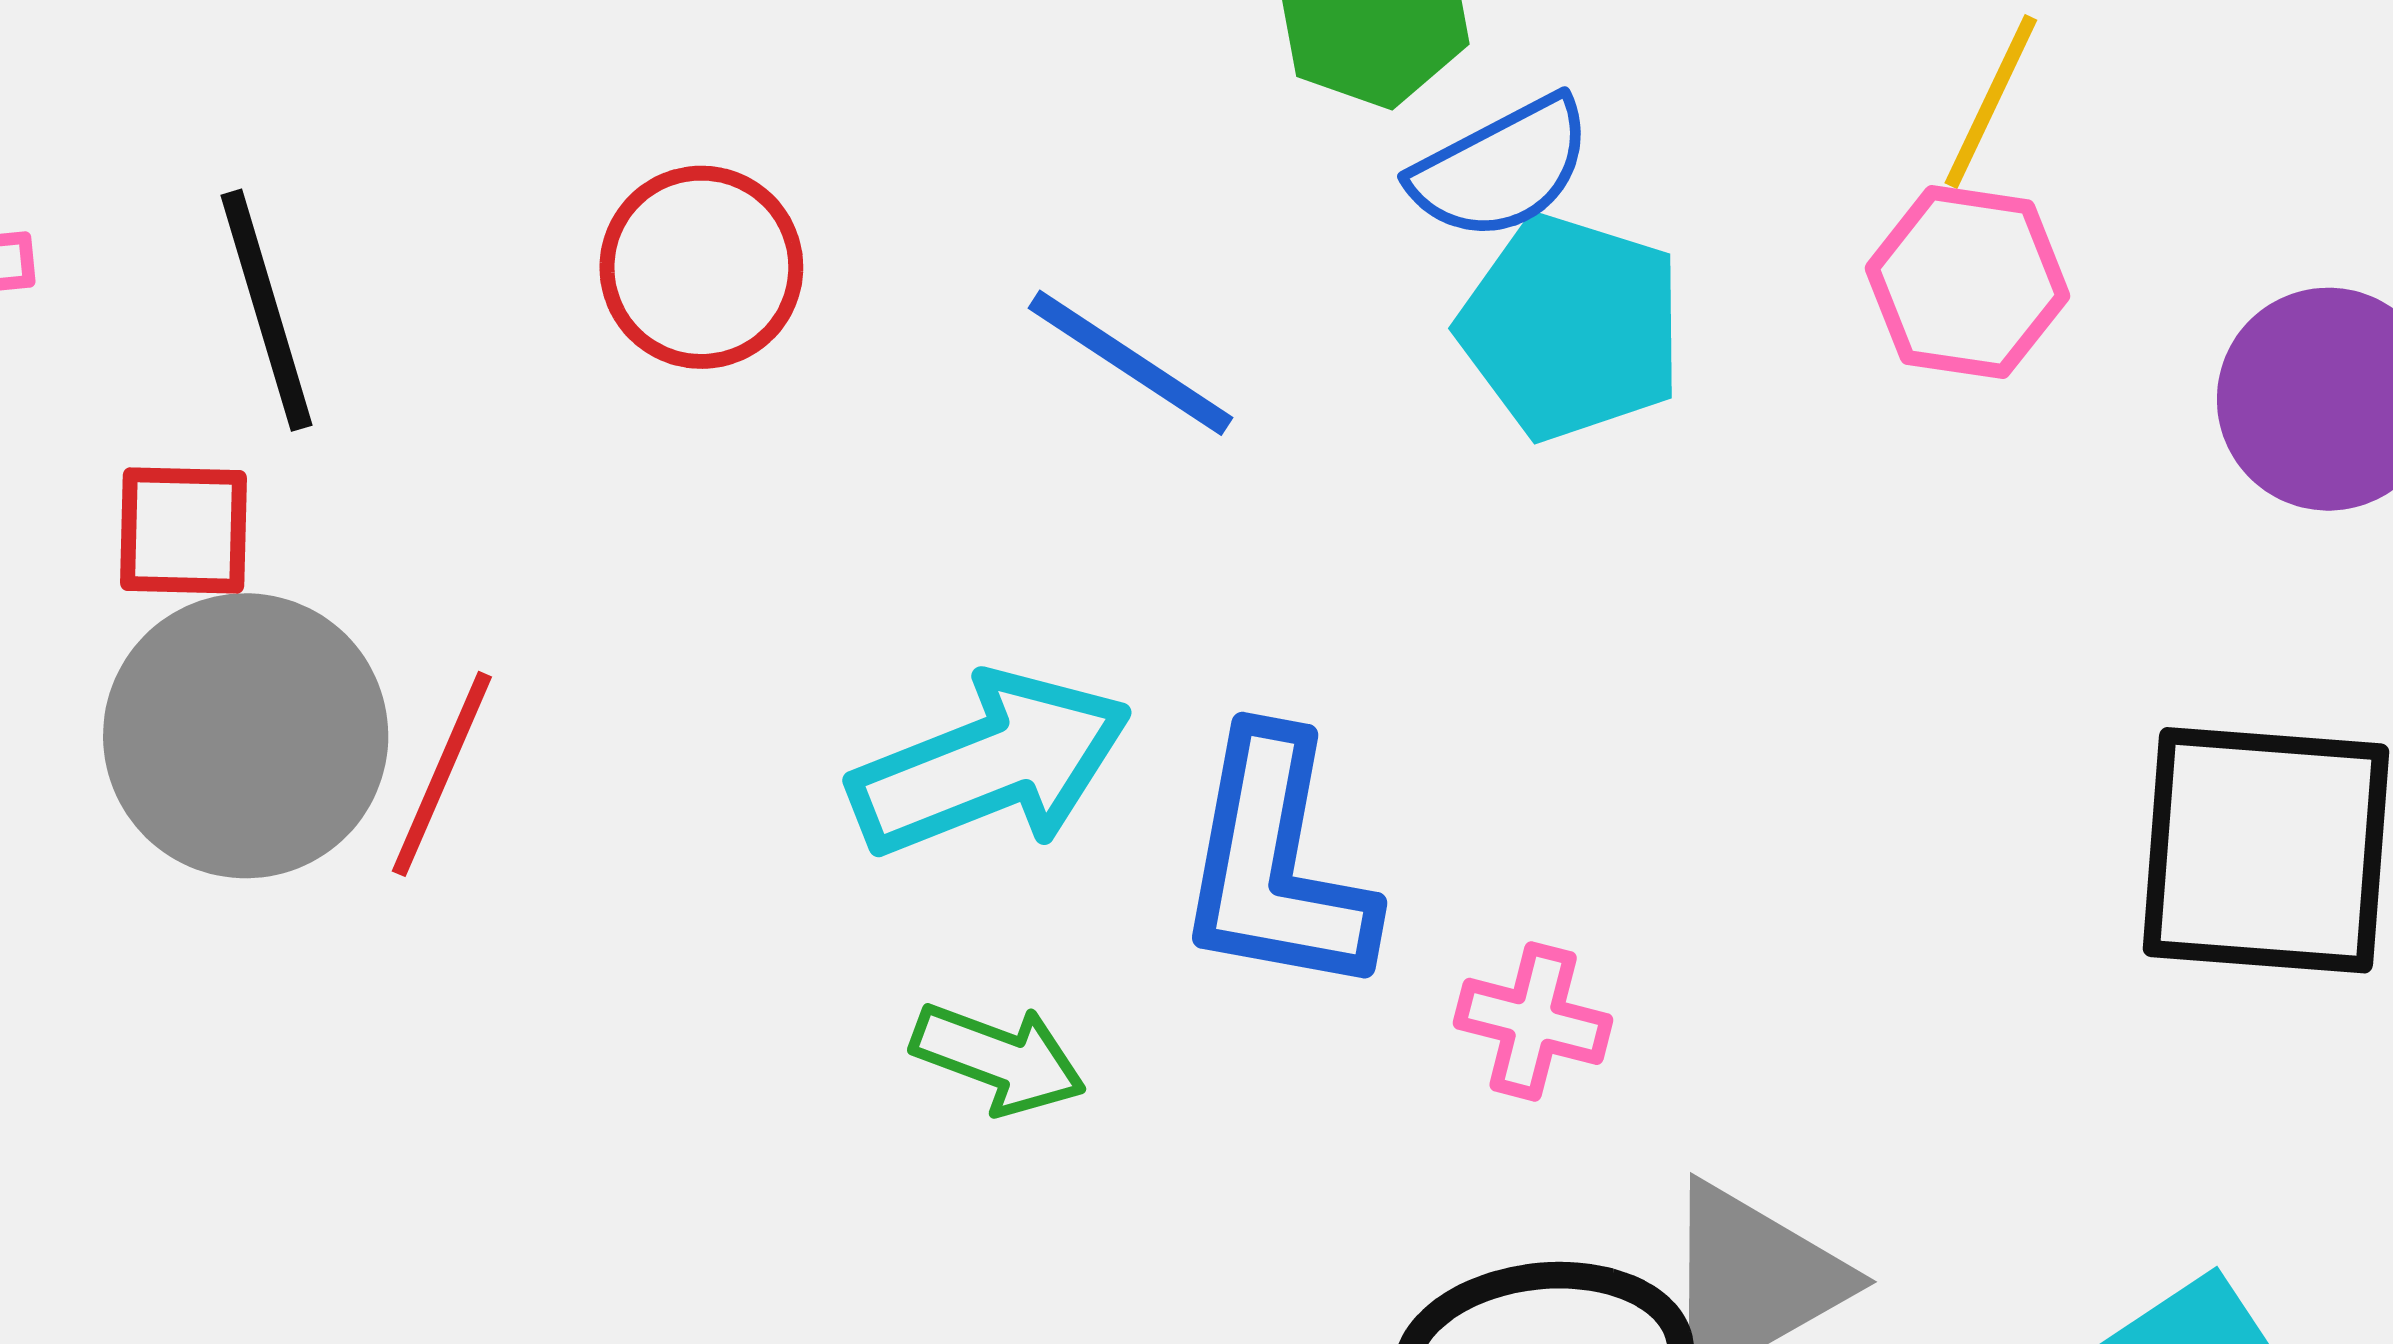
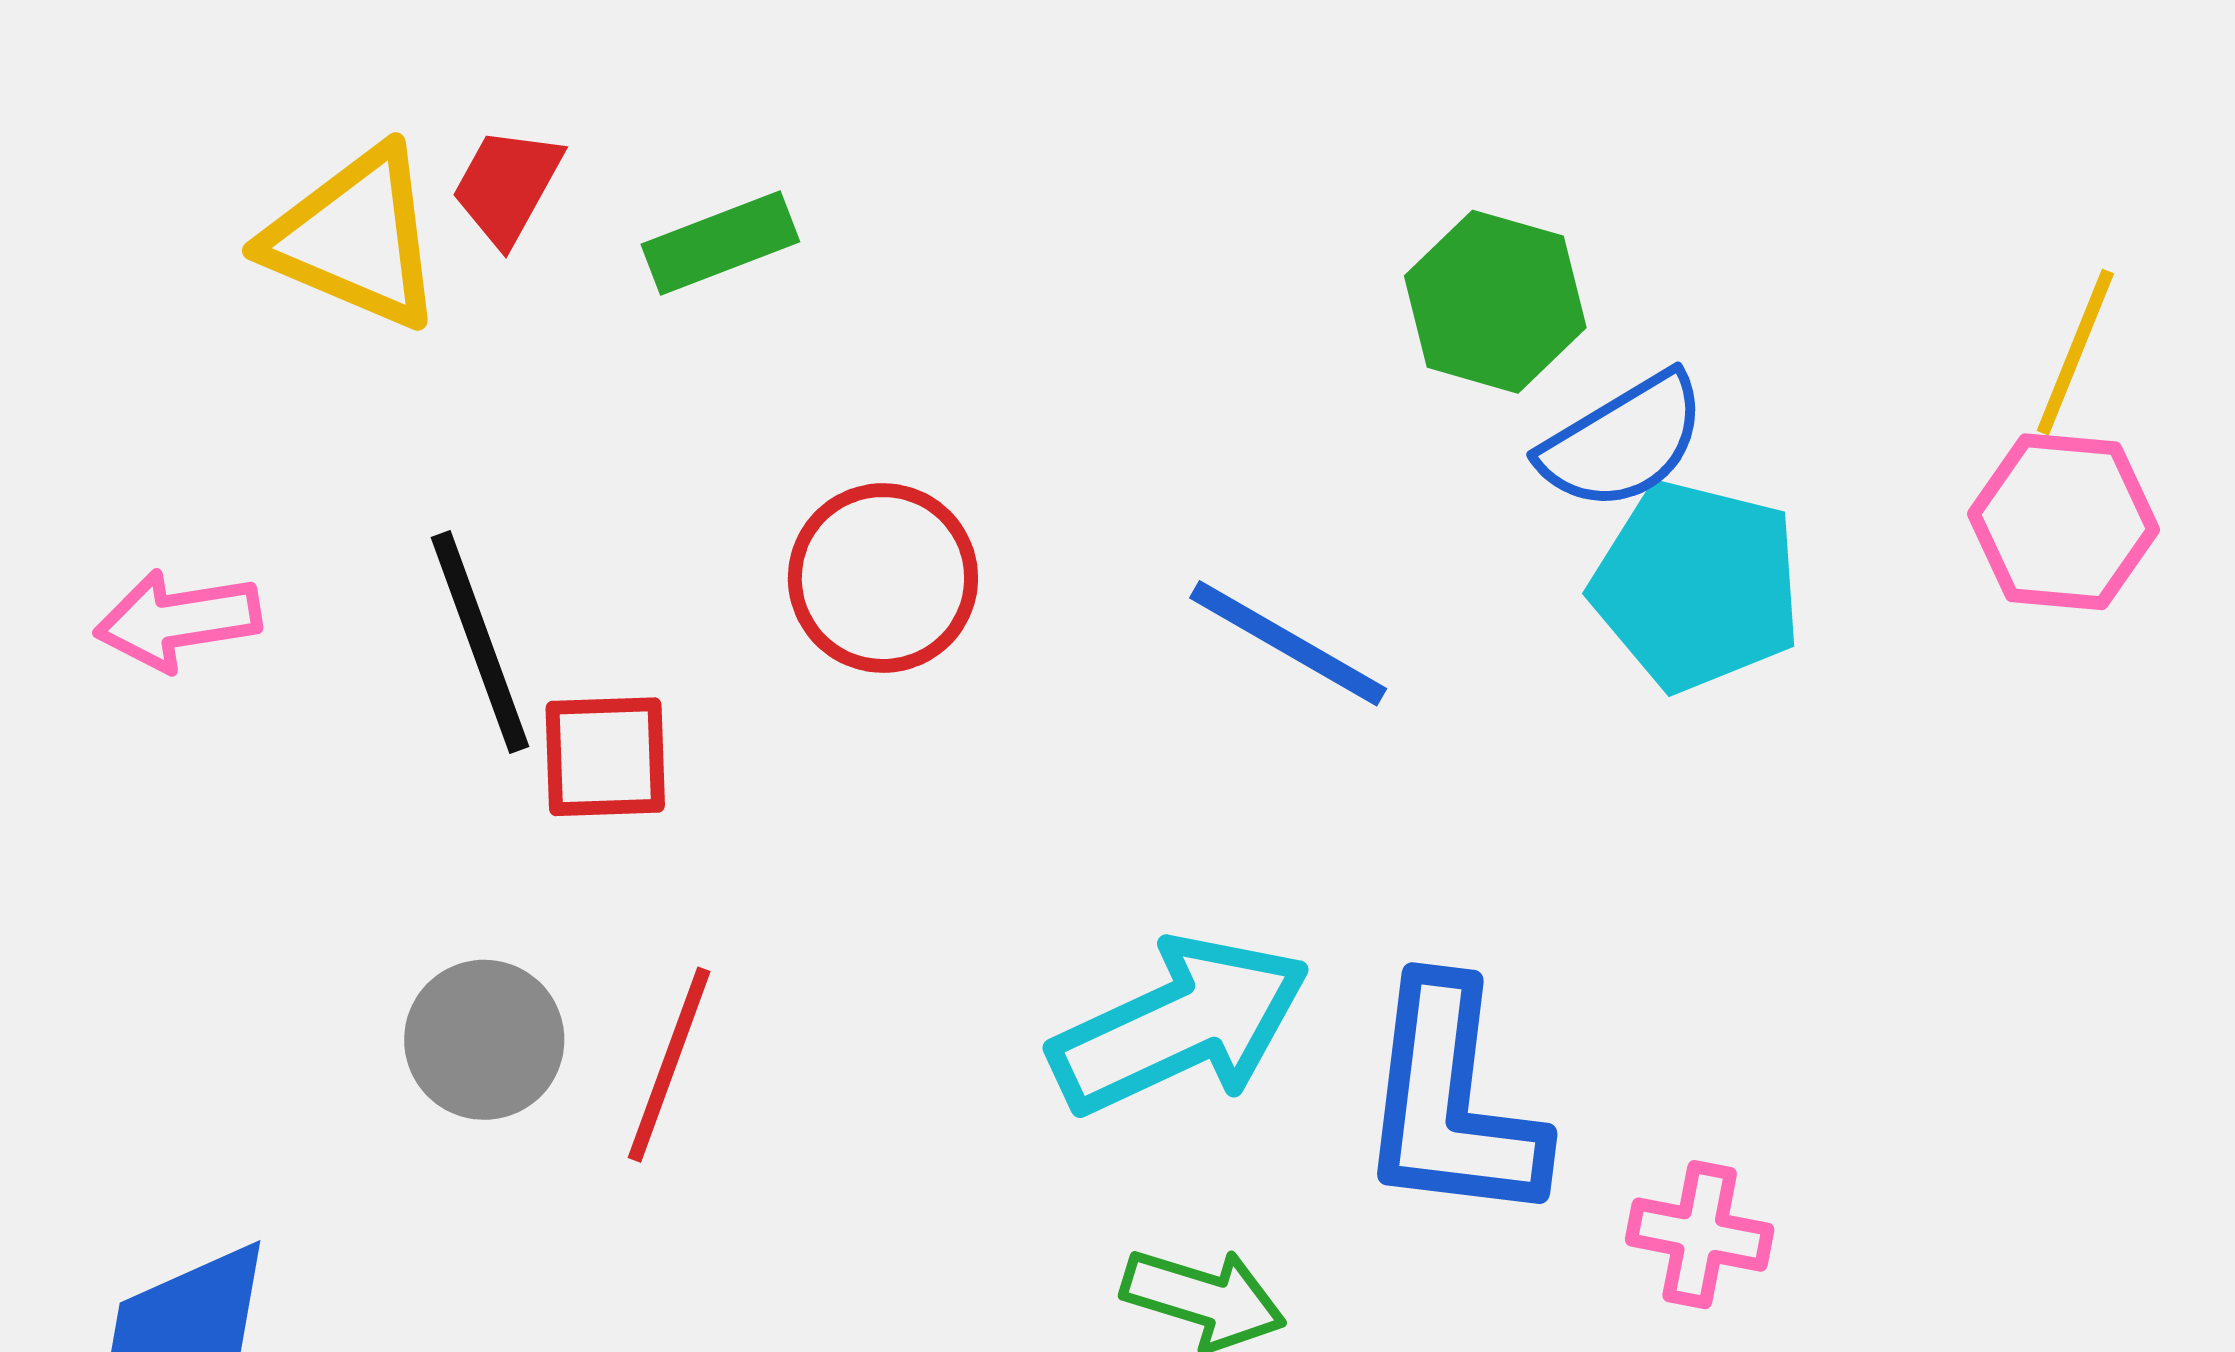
red square: (184, 530) -> (605, 757), moved
gray circle: (246, 736) -> (484, 1040), size x0.6

